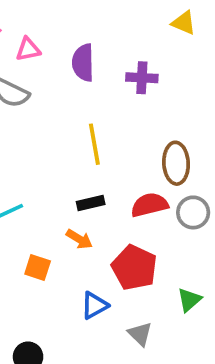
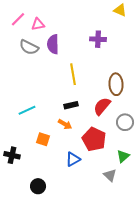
purple semicircle: (83, 63) -> (53, 44), moved
red semicircle: (149, 205) -> (102, 106), turned -36
gray circle: (193, 212) -> (125, 122), moved
gray triangle: (140, 334) -> (110, 175), moved

